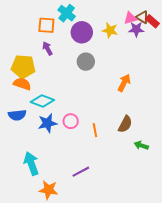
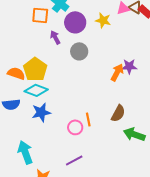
purple star: (136, 29) -> (129, 66), moved
purple arrow: (47, 48) -> (55, 37), moved
yellow pentagon: (23, 67) -> (35, 69), moved, turned 30
pink circle: (71, 121) -> (75, 127), moved
green arrow: (141, 145) -> (134, 134), size x1.5

